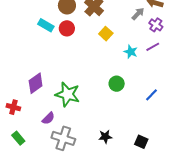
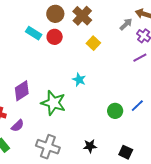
cyan star: (131, 52) -> (79, 80), moved
green circle: (117, 84) -> (115, 111), moved
purple semicircle: (48, 118) -> (18, 126), moved

